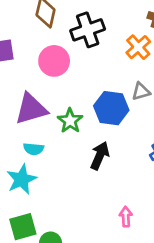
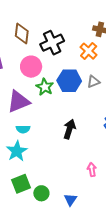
blue hexagon: (111, 108) -> (69, 81), moved
green star: (70, 121) -> (45, 87), moved

